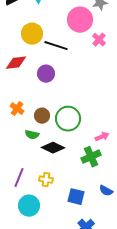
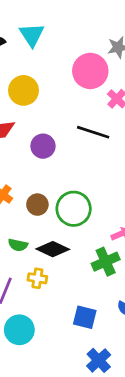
black line: (56, 46) -> (93, 132), moved
green semicircle: (32, 135) -> (18, 245), moved
yellow cross: (46, 180) -> (37, 278), moved

